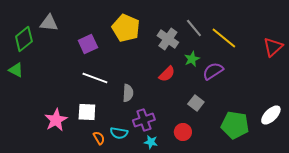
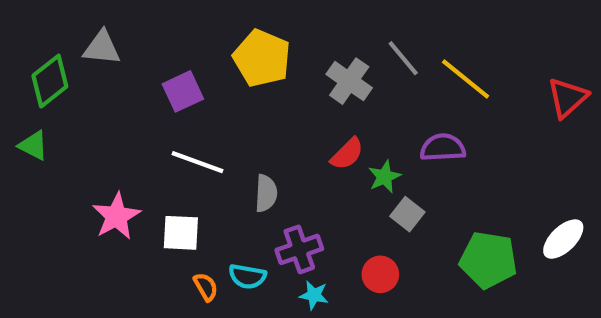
green star: (192, 59) -> (385, 177), moved
purple semicircle: (213, 71) -> (443, 148), turned 30
pink star: (56, 120) -> (116, 216), moved

